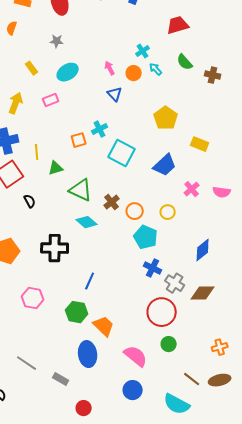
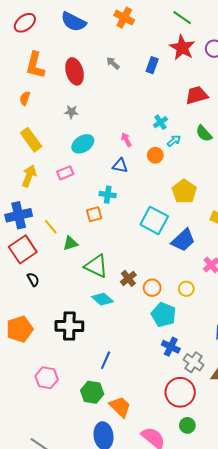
yellow rectangle: (32, 68) -> (31, 140), moved, size x1.6
cyan arrow: (156, 69) -> (174, 141), turned 96
orange circle: (134, 73) -> (155, 155), moved
blue triangle: (115, 94) -> (120, 166), moved, turned -35
cyan cross: (100, 129) -> (108, 195), moved, turned 35
yellow line: (37, 152) -> (51, 227), turned -35
cyan square: (122, 153) -> (154, 220), moved
black semicircle: (30, 201) -> (33, 279), moved

